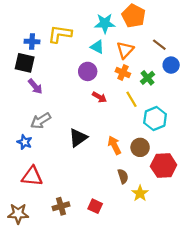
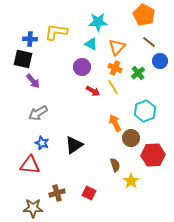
orange pentagon: (134, 16) -> (144, 15), moved
yellow line: (131, 99) -> (113, 87), moved
black triangle: (78, 138) -> (74, 145), moved
blue star: (25, 142) -> (42, 143), moved
orange arrow: (114, 145) -> (115, 123), moved
brown star: (18, 214) -> (33, 208), moved

